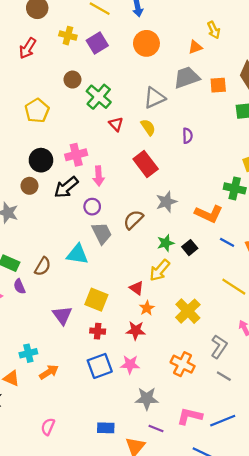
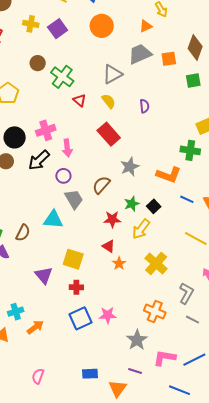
yellow arrow: (160, 270) -> (141, 229), moved
red star: (136, 330) -> (112, 219), moved
gray star: (147, 399) -> (137, 340), moved, turned -30

